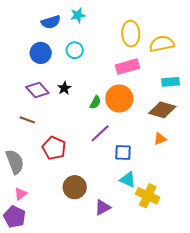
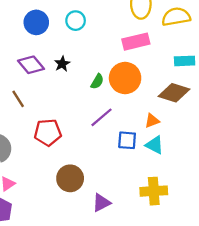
brown line: (27, 120) -> (18, 99), turned 35
orange triangle: (160, 139) -> (152, 121), moved
red pentagon: (54, 148) -> (48, 132), turned -30
cyan triangle: (128, 180) -> (155, 145), moved
yellow cross: (148, 196) -> (154, 191), turned -30

